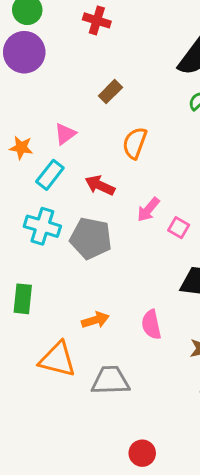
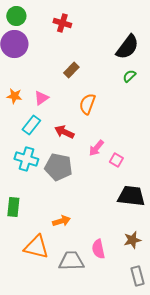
orange star: (21, 148) -> (14, 96), moved
pink semicircle: (151, 325) -> (98, 249), moved

